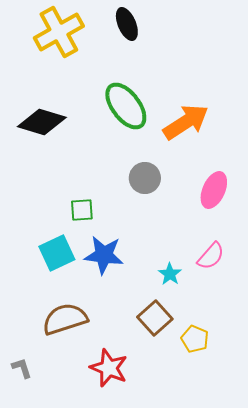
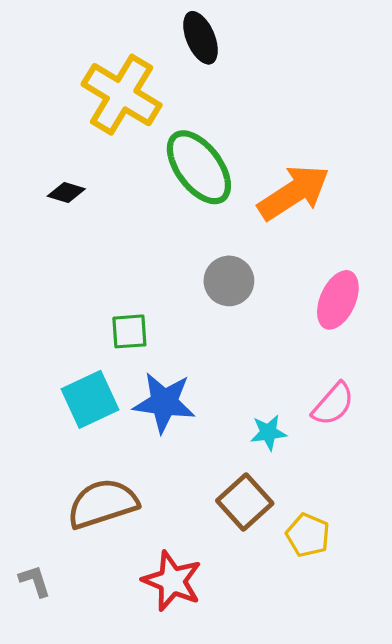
yellow cross: (59, 32) -> (122, 95), moved, turned -30
black diamond: (42, 122) -> (66, 193), size x0.5
cyan star: (170, 274) -> (268, 433), turned 30

